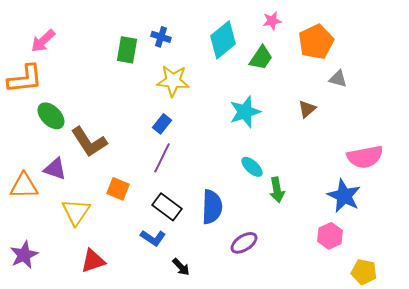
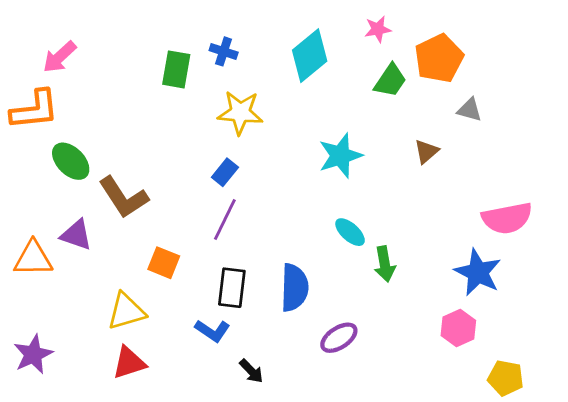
green trapezoid: (261, 58) -> (390, 81), moved
black rectangle: (167, 207) -> (232, 288), turned 60
yellow triangle: (76, 212) -> (126, 311), moved, turned 40

